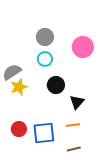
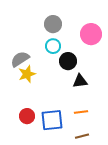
black circle: (56, 85) -> (68, 61), moved
black triangle: (77, 102) -> (80, 81), moved, turned 42

